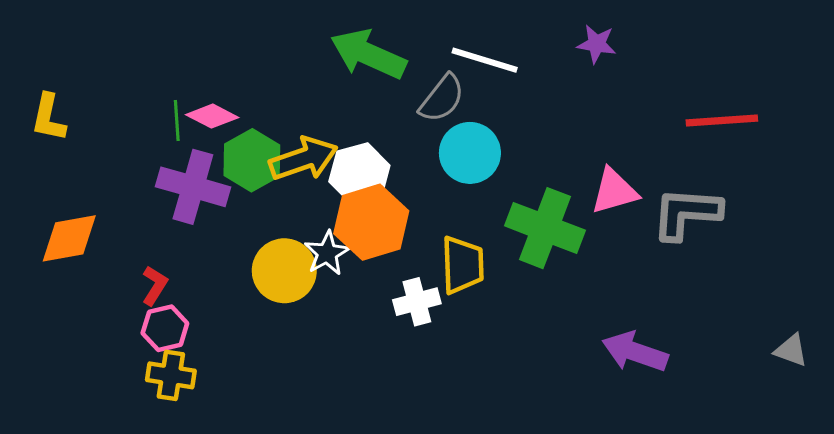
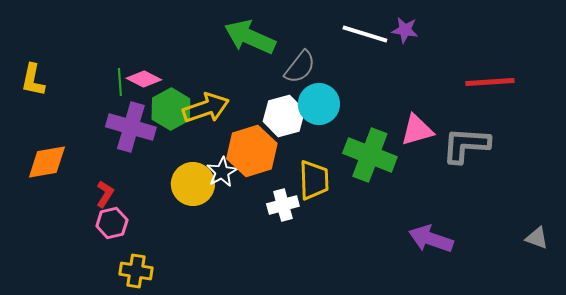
white line: (485, 60) -> (365, 34), moved
white hexagon: (359, 174) -> (284, 116), moved
yellow cross: (171, 375) -> (136, 271), moved

